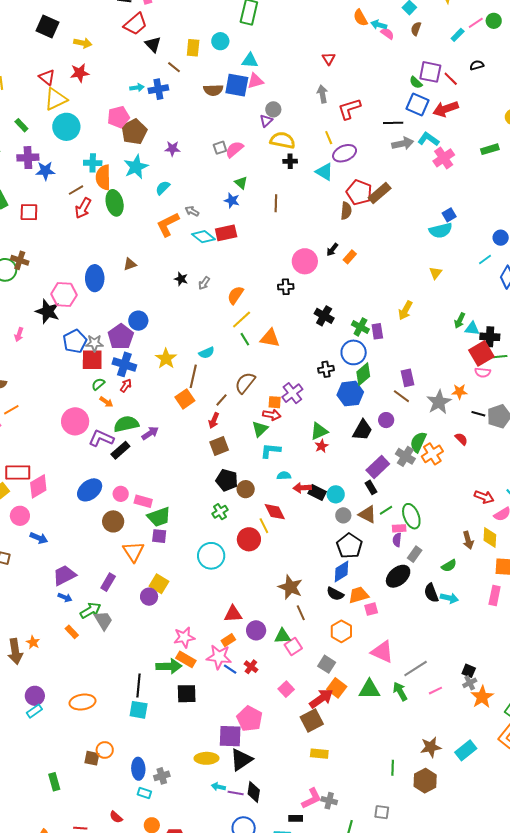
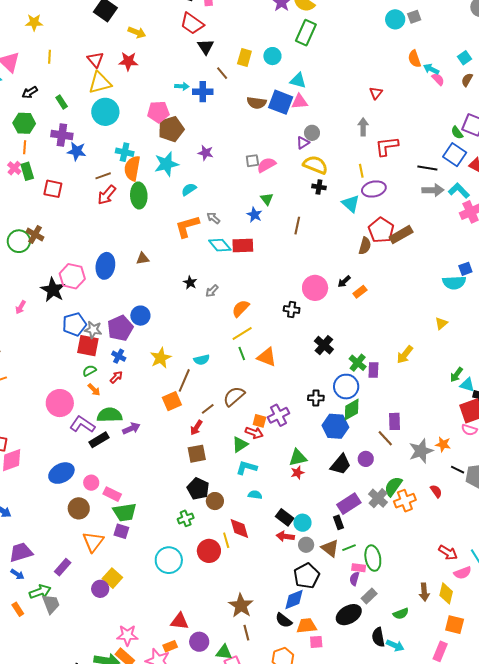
red trapezoid: (135, 24) -> (192, 23), turned 65
blue cross: (124, 364) -> (119, 356), size x0.6
red arrow: (302, 488) -> (285, 536), moved

